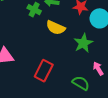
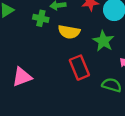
red rectangle: (44, 71) -> (79, 68), moved, turned -35

